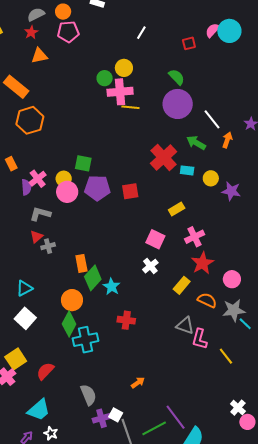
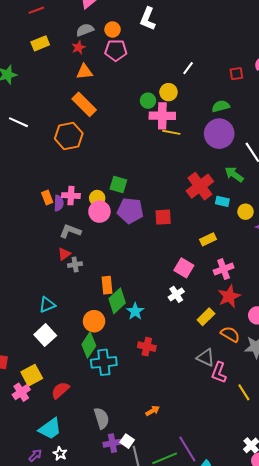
white line: (141, 33) -> (188, 68), moved
green semicircle: (177, 77) -> (221, 106), turned -66
orange rectangle: (16, 87) -> (84, 104), moved
orange rectangle: (11, 164) -> (47, 197), moved
pink cross: (38, 179) -> (71, 196), turned 36

